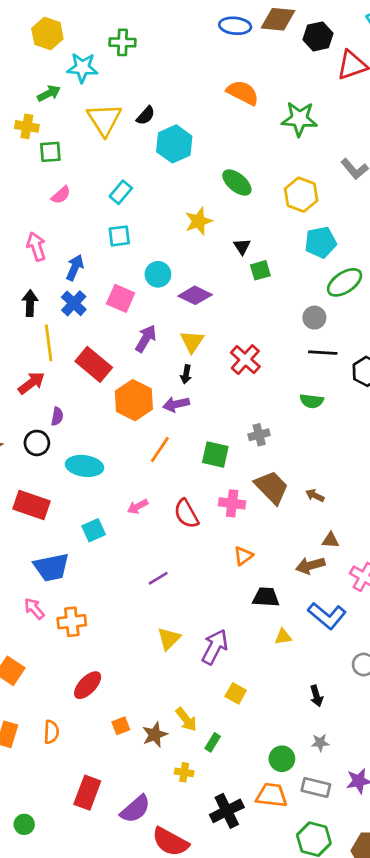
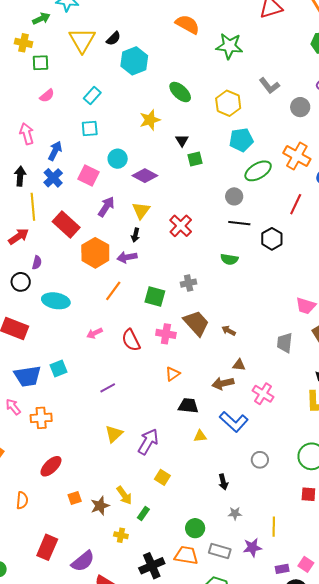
cyan square: (94, 530) -> (59, 368), moved
gray star: (320, 743) -> (235, 513), moved

